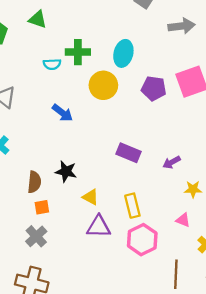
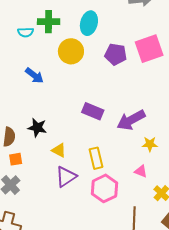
purple arrow: (172, 162) -> (131, 120), size x1.8
purple triangle: (99, 227) -> (66, 177), turned -35

